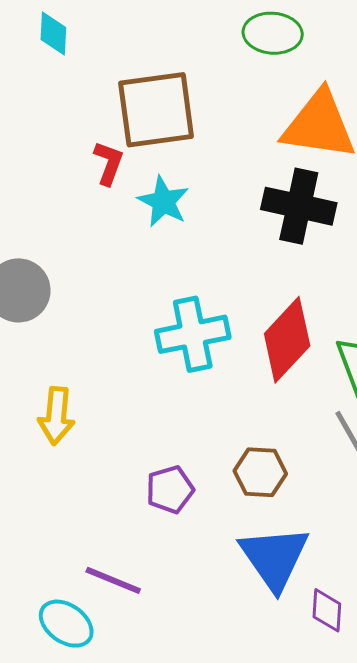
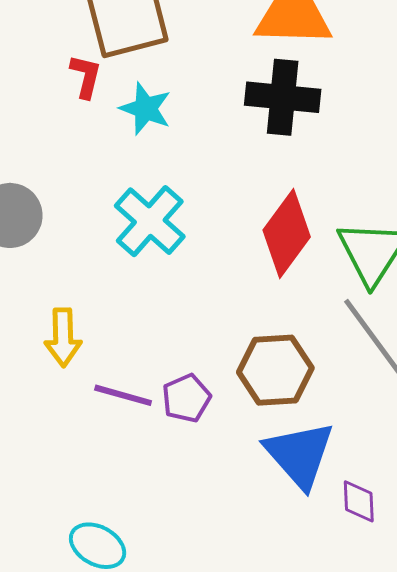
cyan cross: (193, 334) -> (150, 221), moved, turned -30
brown hexagon: (260, 472) -> (275, 370), size x1.4
purple line: (113, 580) -> (123, 395), moved

